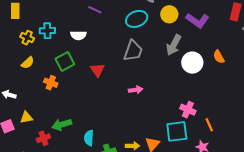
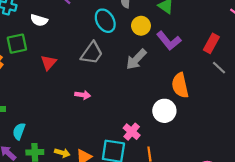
cyan ellipse: (137, 19) -> (105, 21), turned 65
orange semicircle: (219, 57) -> (180, 85), size x1.6
white circle: (192, 63) -> (164, 111), moved

